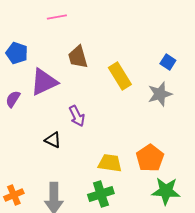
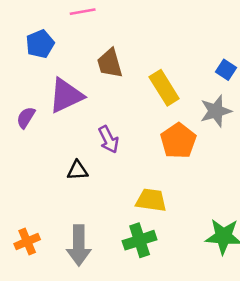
blue pentagon: (17, 53) -> (40, 44), moved, turned 30
black triangle: (53, 140) -> (78, 170), turned -30
orange pentagon: (150, 158) -> (178, 141), moved

